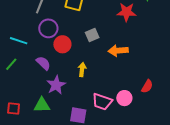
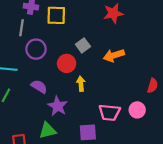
red circle: (62, 44) -> (67, 63), moved
pink circle: (124, 98) -> (137, 110), moved

